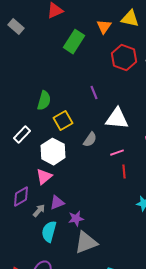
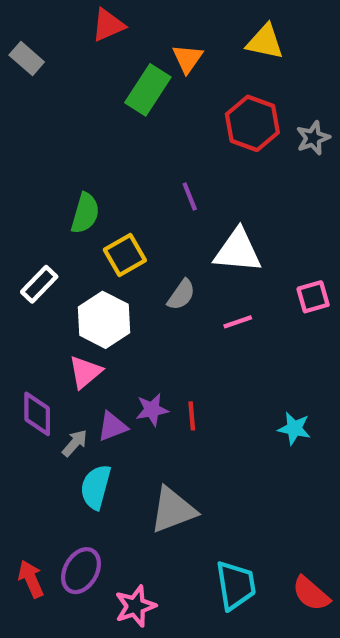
orange triangle: (104, 27) -> (188, 59), moved
red line: (124, 172) -> (192, 416), moved
purple diamond: (21, 197) -> (37, 414), turned -60
purple star: (76, 219) -> (152, 410), moved

